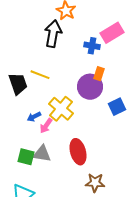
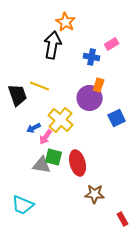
pink rectangle: (112, 33) -> (112, 44), size x0.6
green square: (26, 157) -> (54, 157), moved

